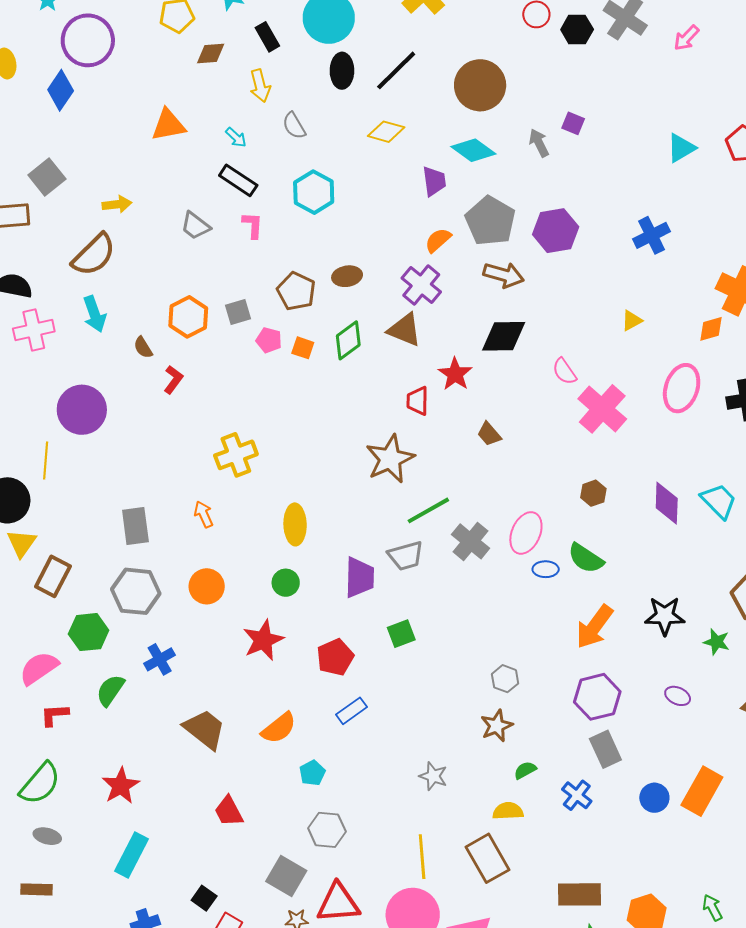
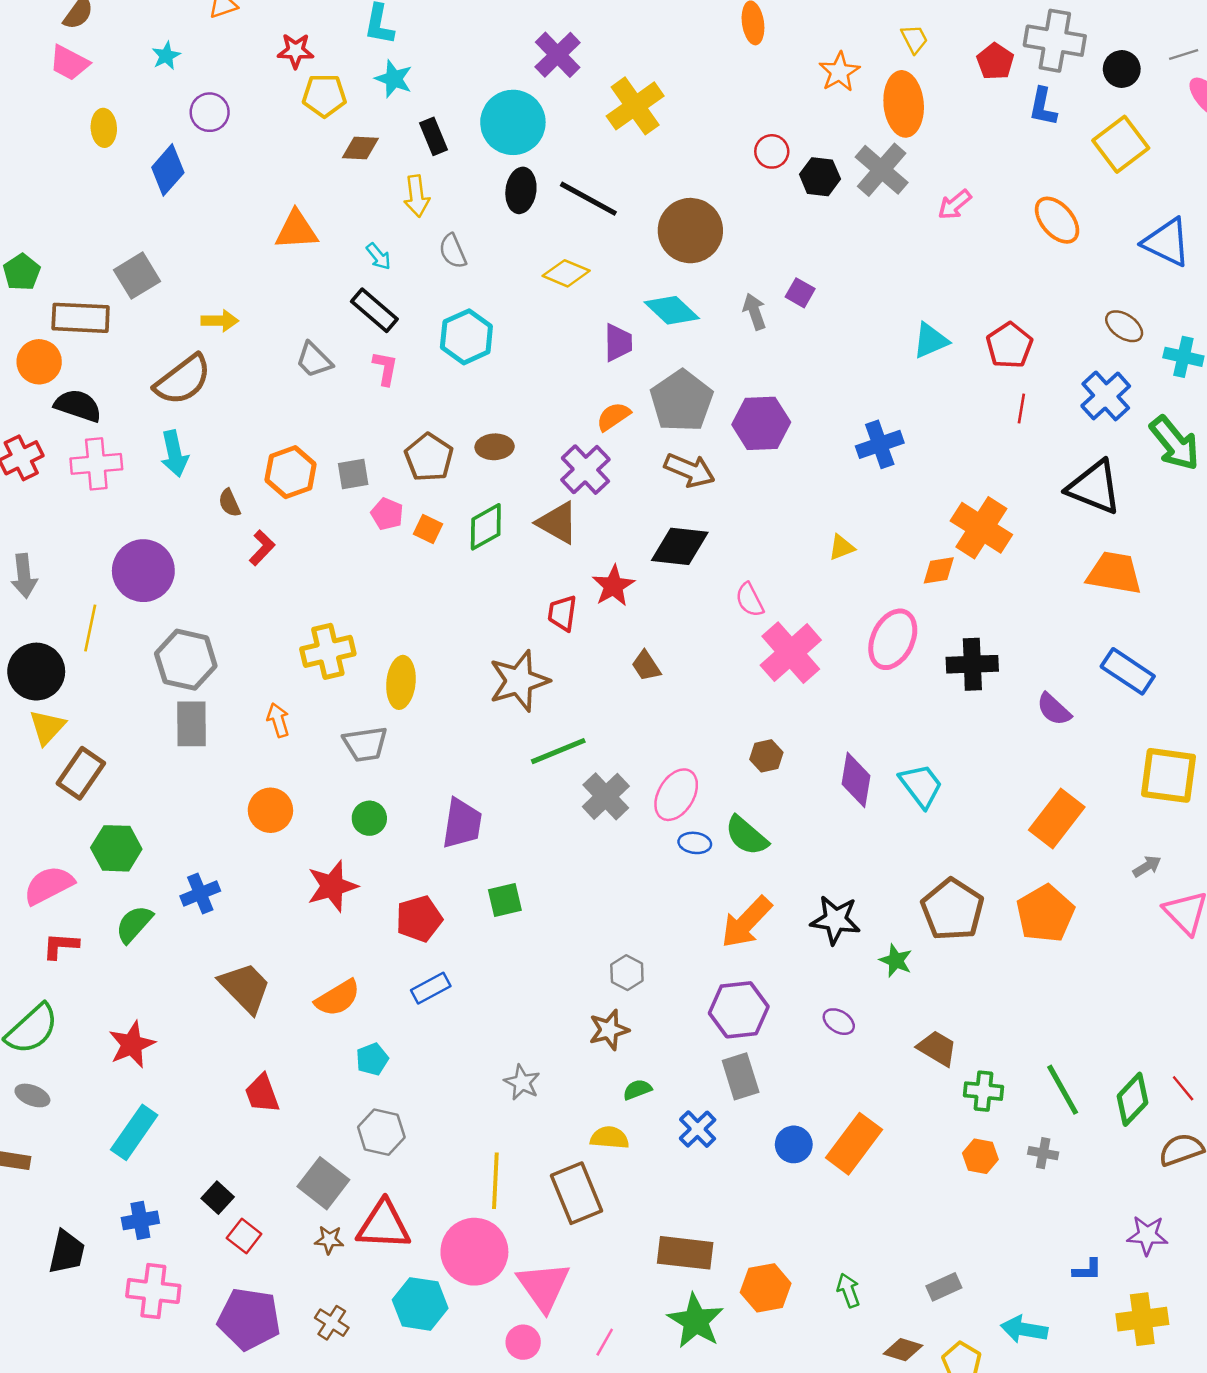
purple circle: (88, 40) -> (210, 112), size x0.6
black line: (396, 70) -> (588, 199), turned 66
yellow ellipse: (295, 524) -> (401, 682), moved
gray trapezoid: (406, 556) -> (365, 744), moved
gray hexagon: (136, 591) -> (186, 660), moved

